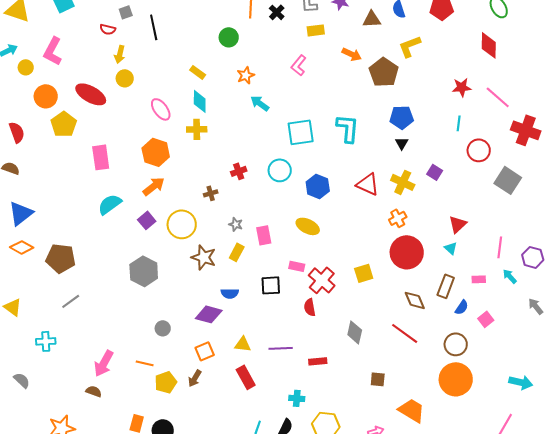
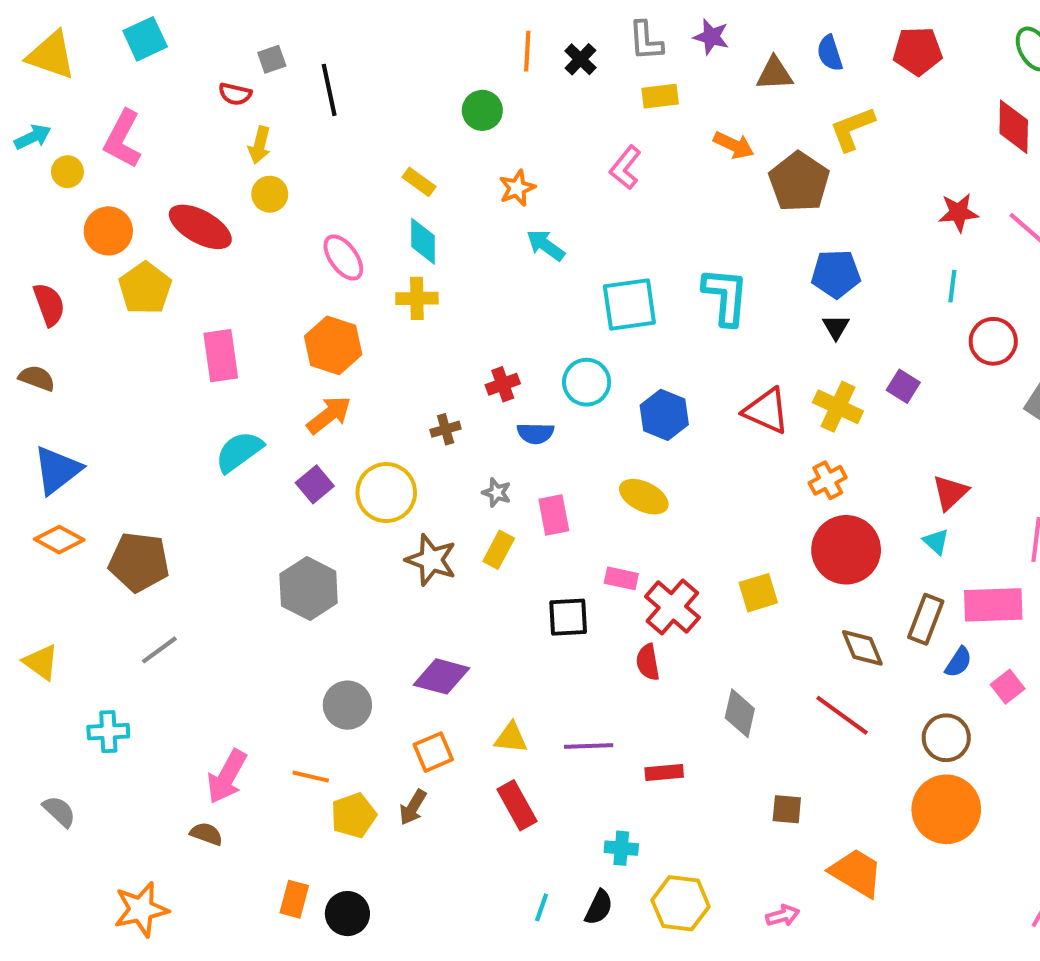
pink rectangle: (479, 279) -> (993, 605), size x2.0
blue semicircle: (230, 293) -> (535, 433), moved
gray circle: (163, 328) -> (347, 705), size x1.5

